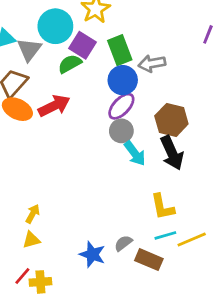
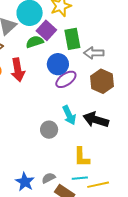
blue circle: (123, 80) -> (58, 64), moved
red arrow: (54, 106) -> (18, 70), turned 95
brown hexagon: (171, 120) -> (102, 81), moved
gray circle: (121, 131) -> (49, 130), moved
black arrow: (172, 153) -> (96, 120), turned 120

